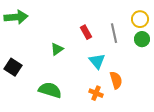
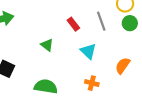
green triangle: (57, 49) -> (47, 45), turned -40
orange semicircle: (116, 80) -> (123, 66), moved, turned -120

